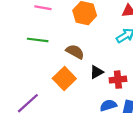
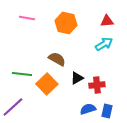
green line: (38, 40) -> (22, 74), moved

